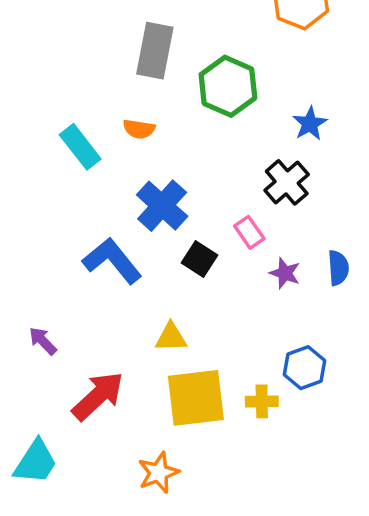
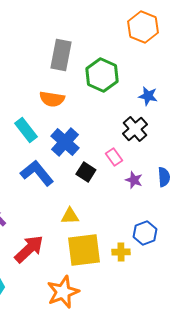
blue star: (310, 124) -> (148, 96), turned -30
orange semicircle: (139, 129) -> (52, 99), size x1.4
cyan rectangle: (80, 147) -> (26, 130), moved
orange star: (158, 473) -> (63, 292), size x1.4

